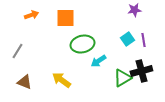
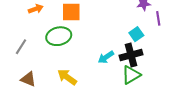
purple line: (143, 40) -> (158, 18), moved
green ellipse: (82, 44) -> (59, 36), moved
black cross: (141, 71) -> (131, 55), moved

